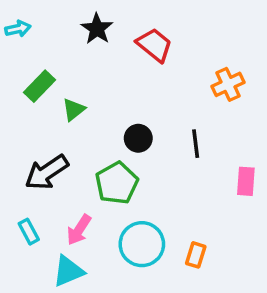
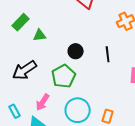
green triangle: (74, 110) -> (40, 35), turned 32
cyan rectangle: (29, 232) -> (15, 111), moved

